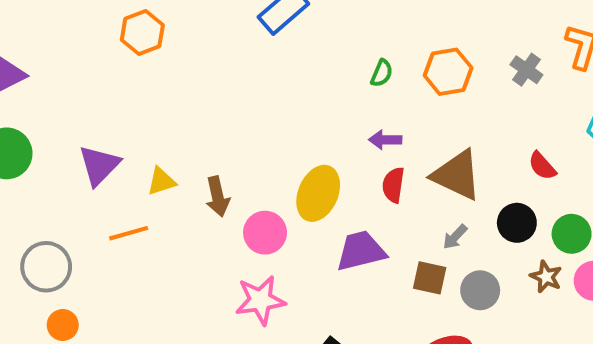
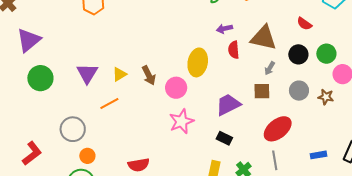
purple trapezoid: (361, 251) -> (228, 105), moved
brown star: (546, 277) -> (326, 97), moved
gray circle: (480, 290) -> (299, 91), moved

